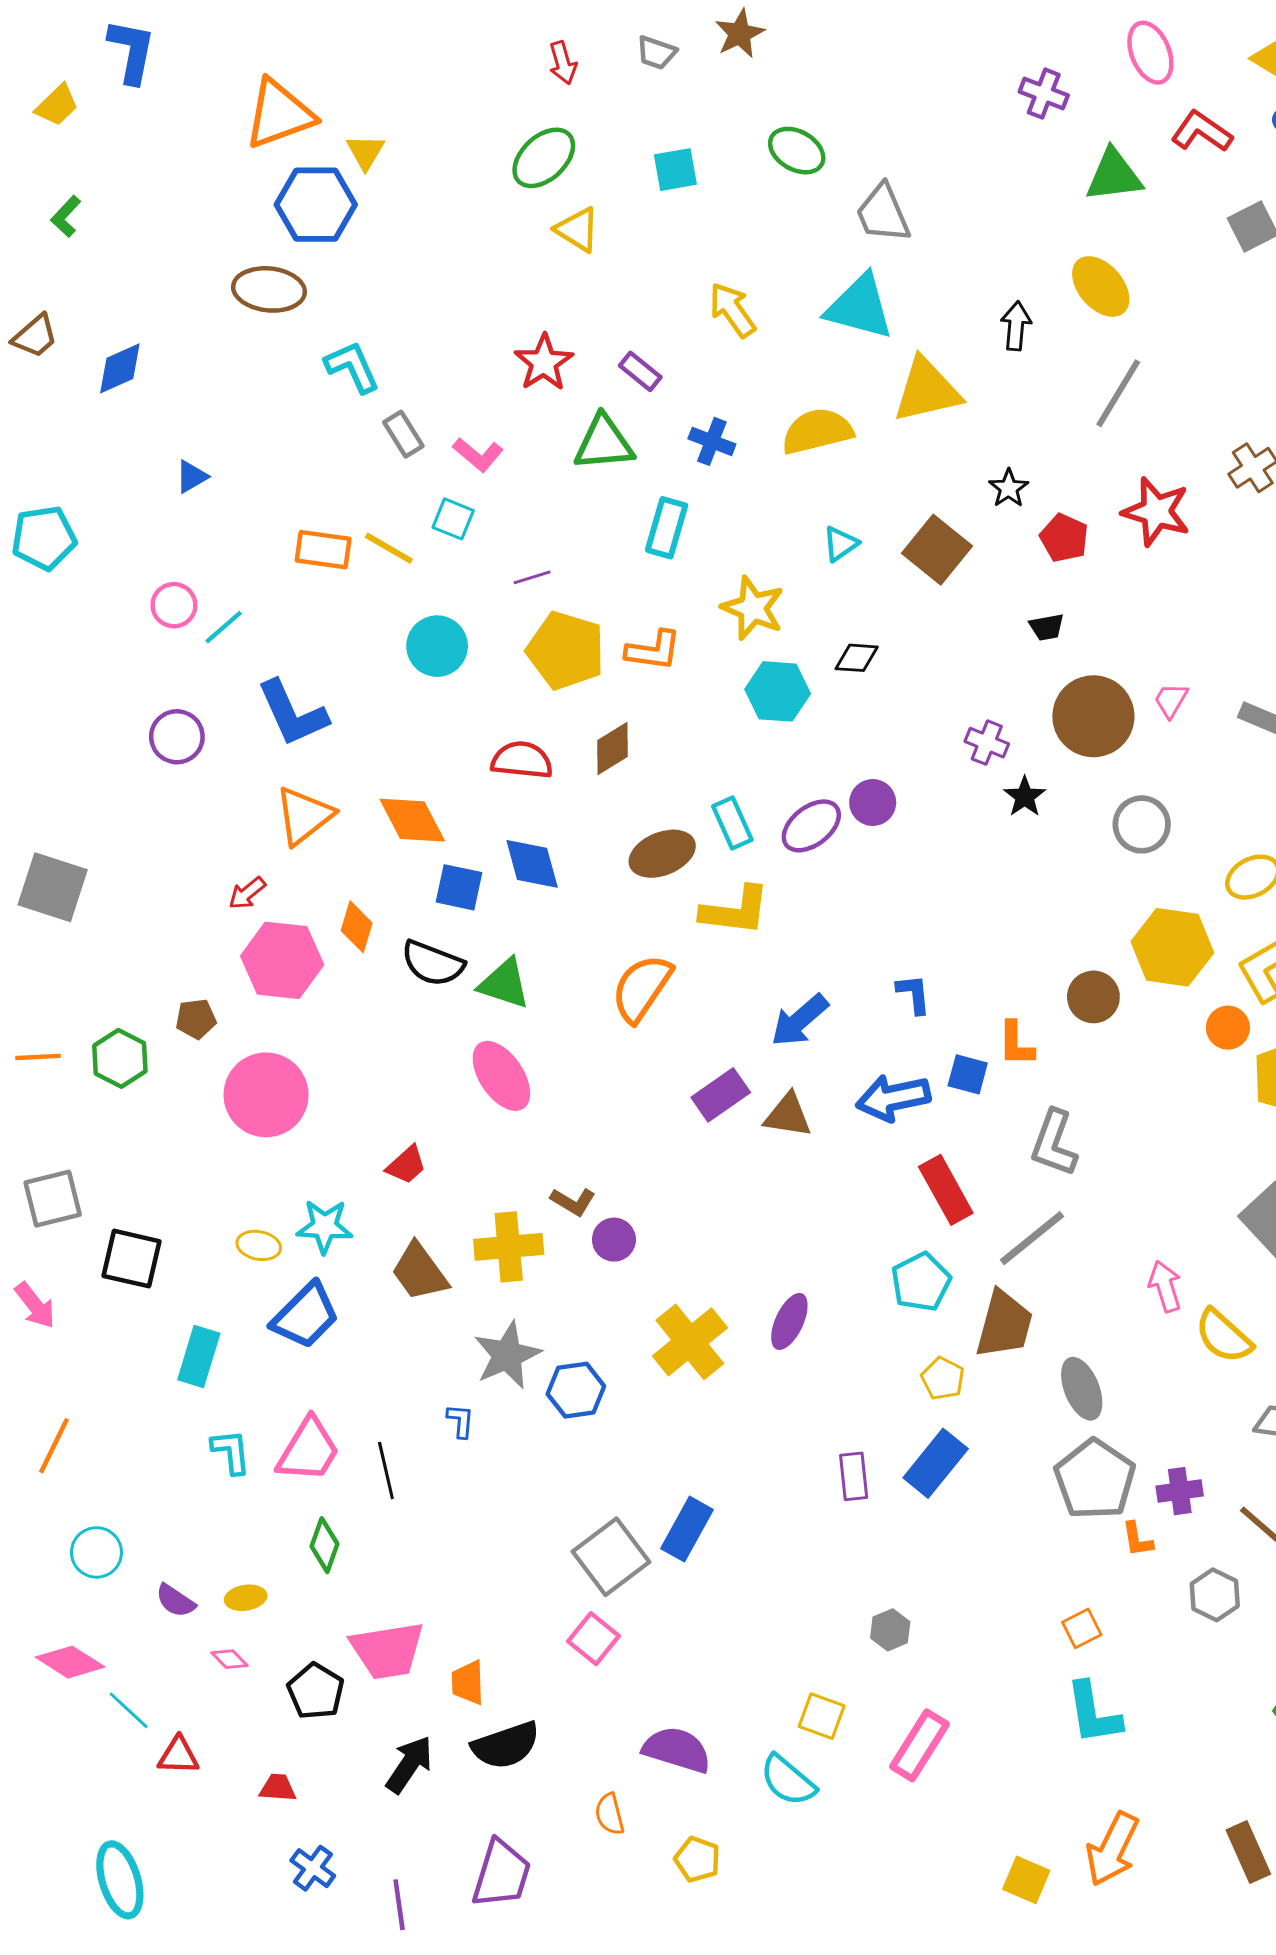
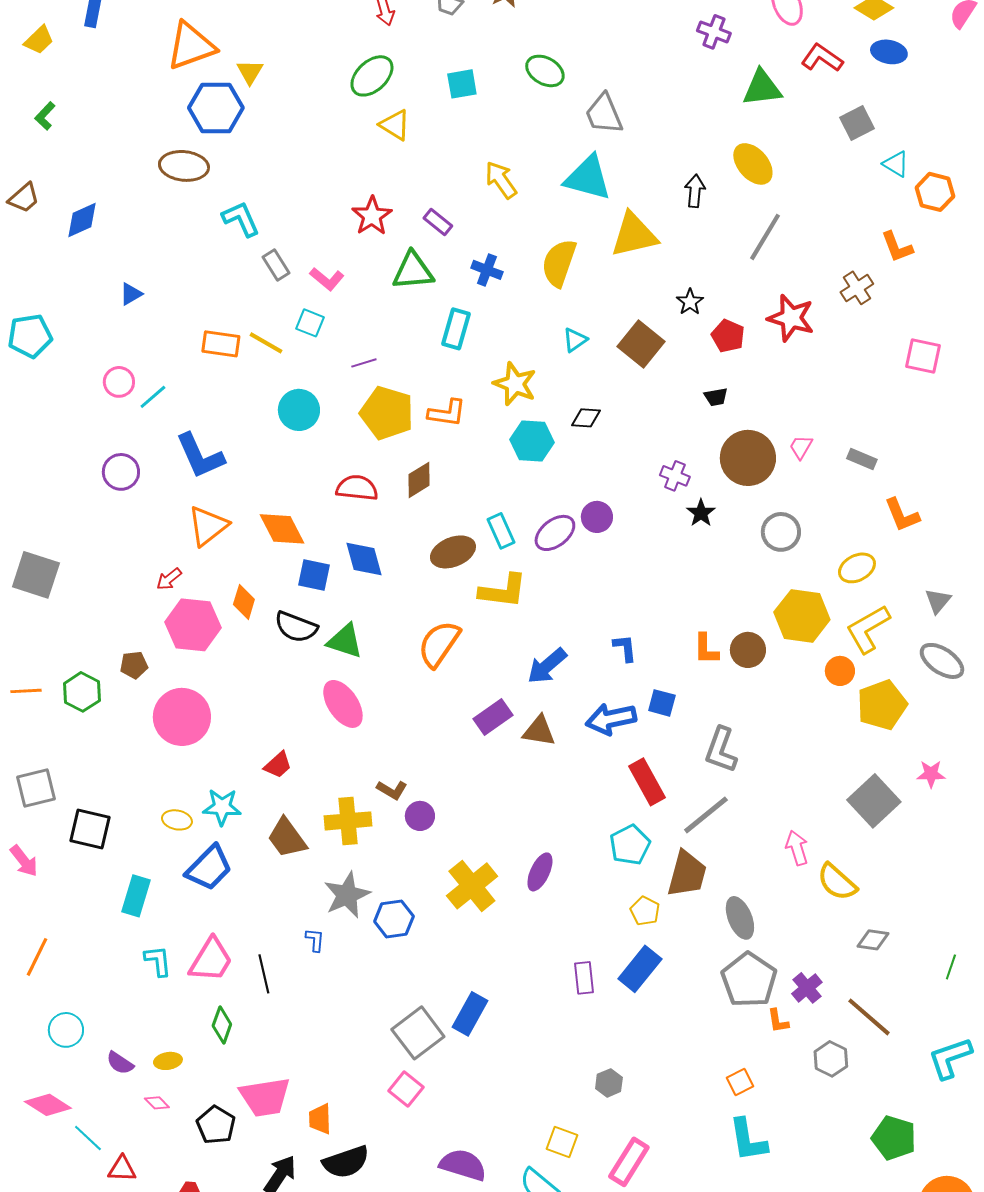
yellow semicircle: (817, 431) -> (559, 263), turned -57
orange L-shape: (1016, 1044) -> (706, 649), moved
purple cross: (1180, 1491) -> (807, 988), turned -32

